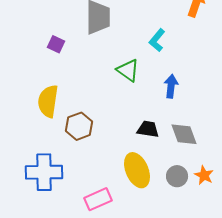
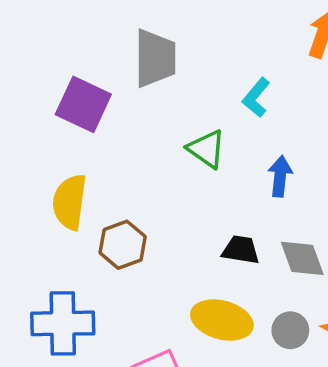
purple square: (56, 44) -> (83, 104), size x1.8
yellow ellipse: (137, 170) -> (222, 320), turned -52

